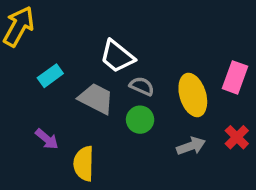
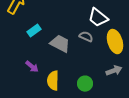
white trapezoid: (117, 56) -> (98, 18), moved
green circle: (140, 120) -> (85, 84), moved

